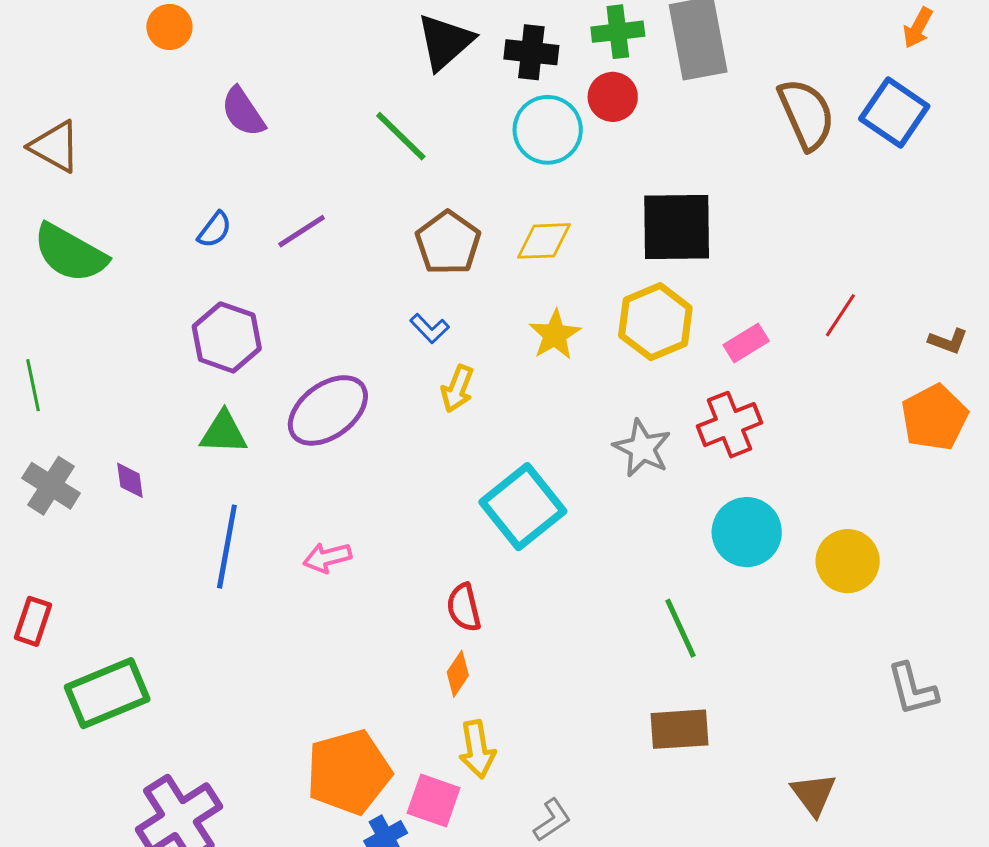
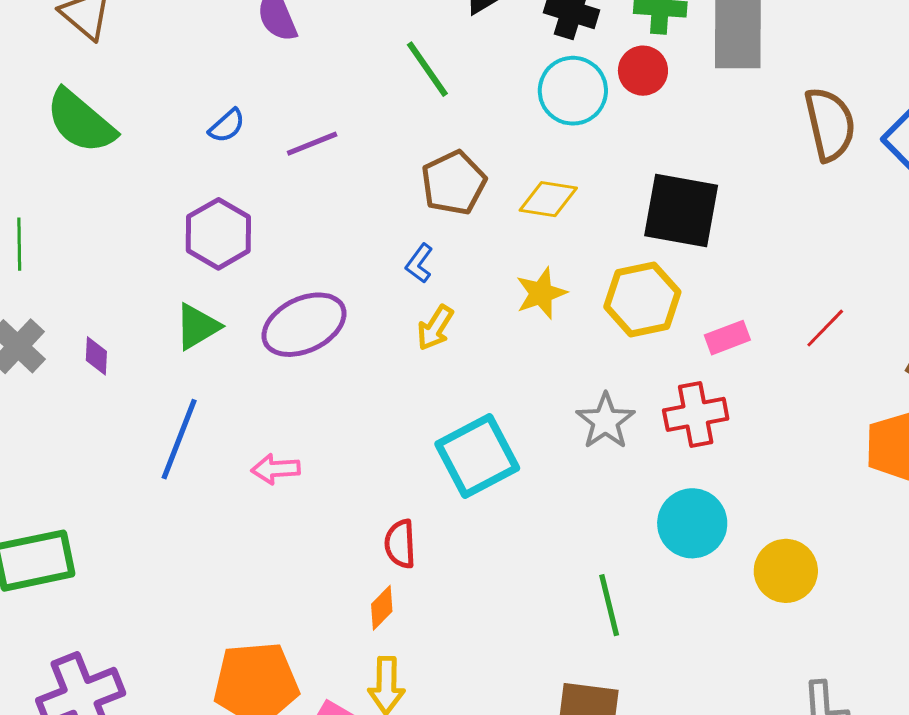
blue L-shape: (430, 328) -> (419, 263), turned 69
green triangle: (224, 433) -> (197, 327), turned -44

